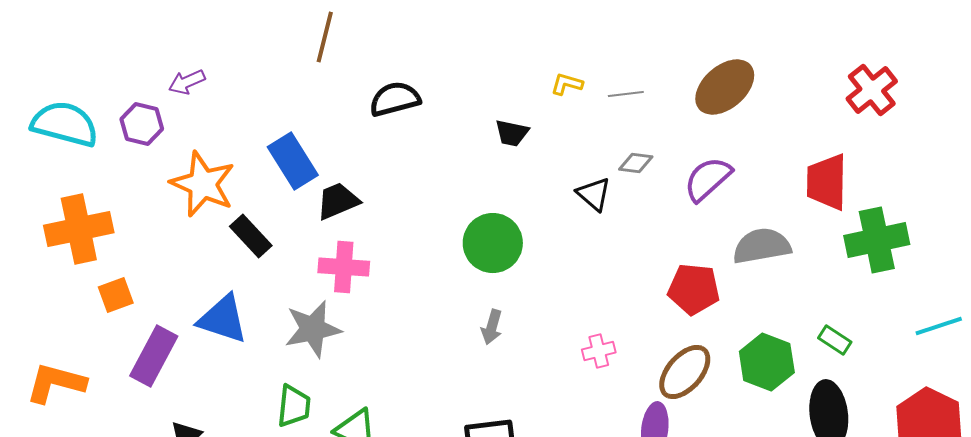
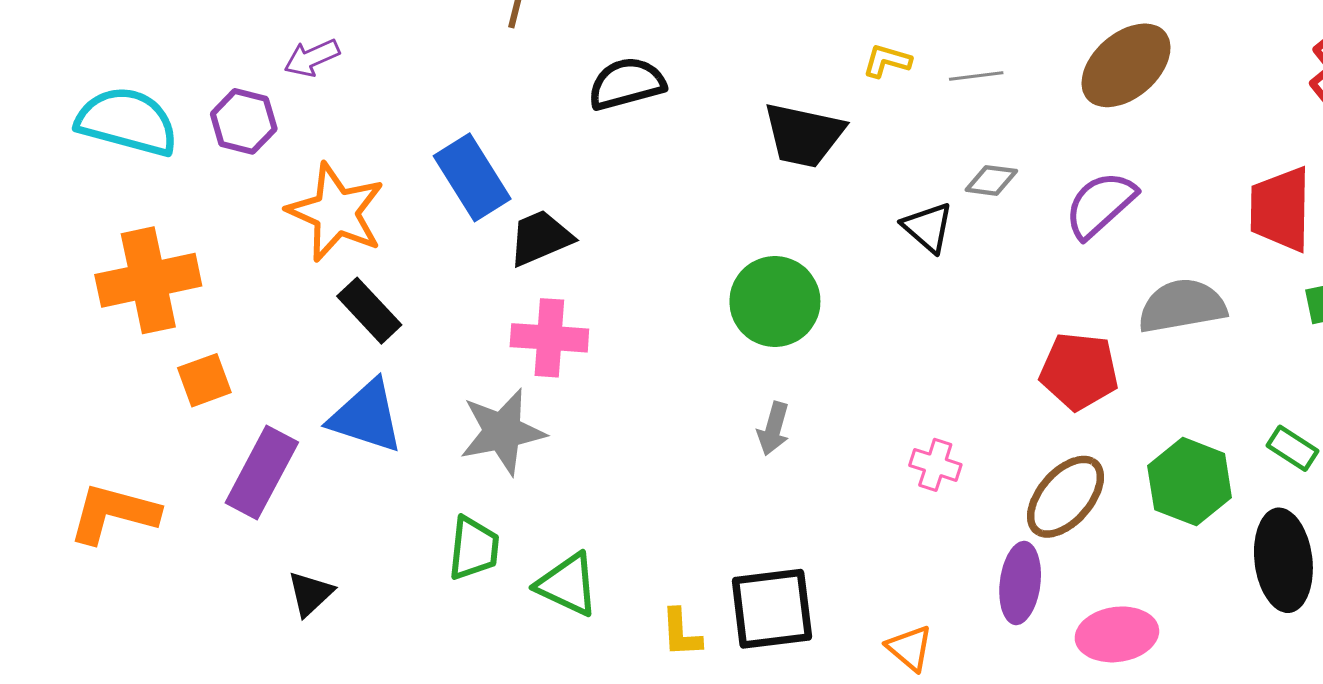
black trapezoid: (512, 133) -> (804, 135), size x1.6
black rectangle: (251, 236) -> (369, 311), moved
pink cross: (599, 351) -> (935, 465), turned 32

